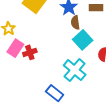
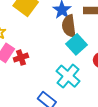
brown semicircle: (75, 23) -> (69, 26), size x1.5

